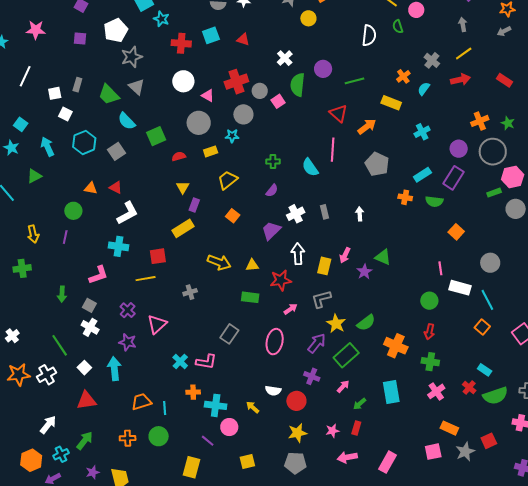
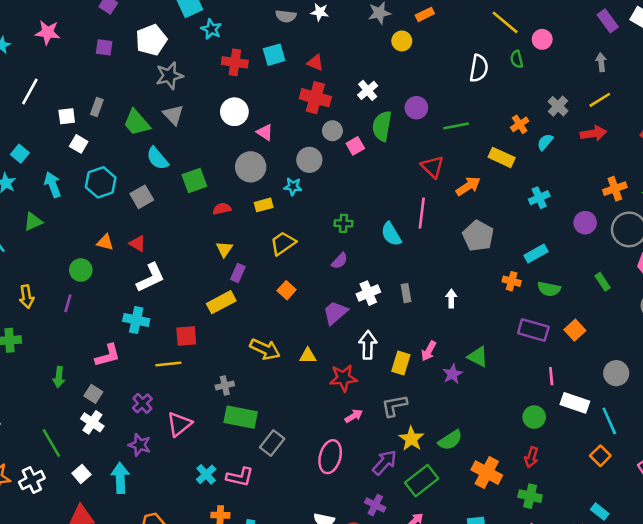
red cross: (236, 82) -> (315, 98), moved, turned 30
purple rectangle: (454, 178) -> (533, 330), moved, turned 70
green rectangle: (494, 193) -> (603, 282), moved, turned 72
green rectangle: (250, 297) -> (241, 417), moved, size x1.4

